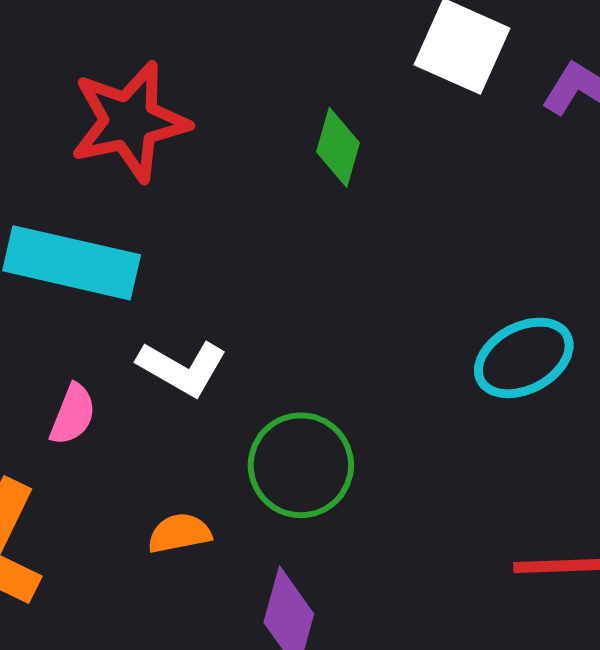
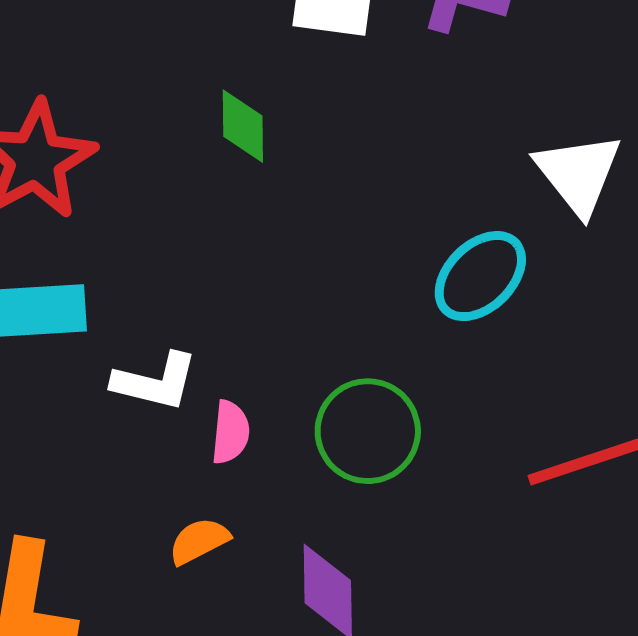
pink semicircle: (73, 414) -> (230, 432), moved
green circle: (301, 465) -> (368, 431), moved

